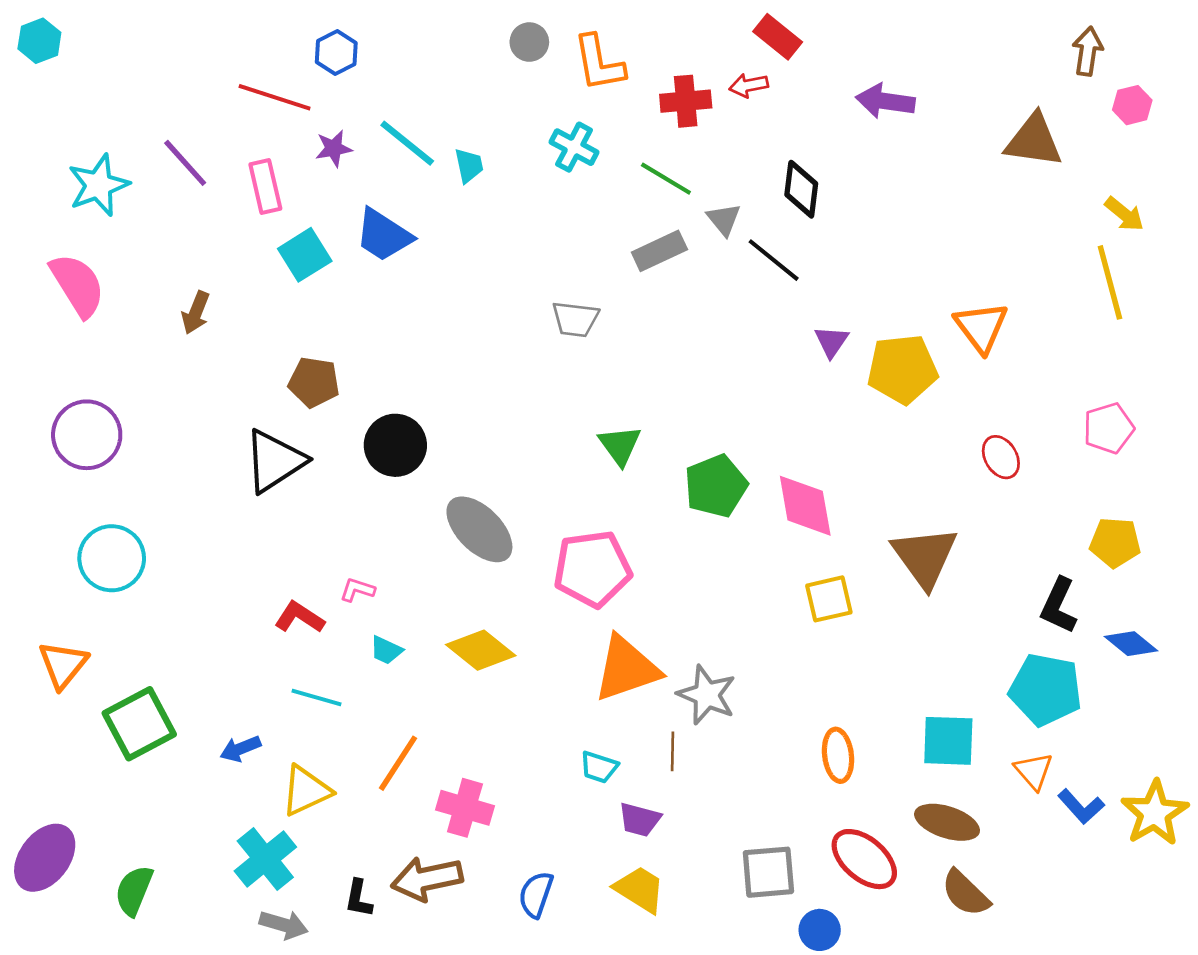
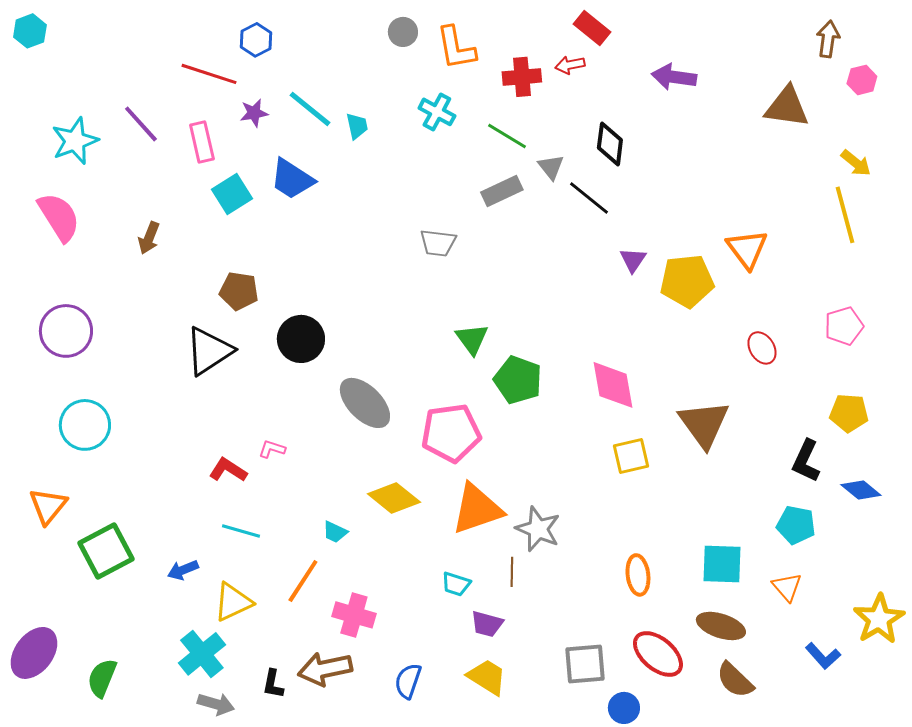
green pentagon: (716, 486) -> (518, 380), moved, turned -30
cyan trapezoid: (386, 650) -> (335, 532), moved
yellow diamond: (481, 650) -> (394, 498), moved
cyan pentagon: (1046, 690) -> (796, 525), size x0.7
blue L-shape: (1081, 806) -> (823, 656), moved

